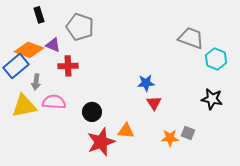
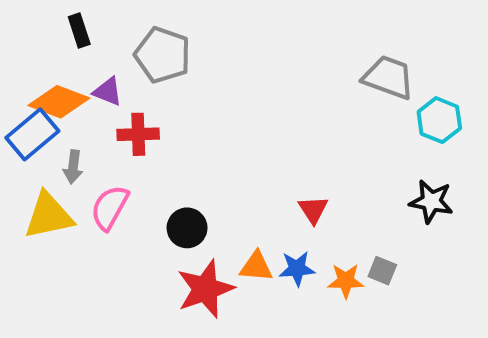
blue star: (146, 83) -> (297, 269), moved
pink semicircle: (54, 102) -> (110, 208), turned -65

